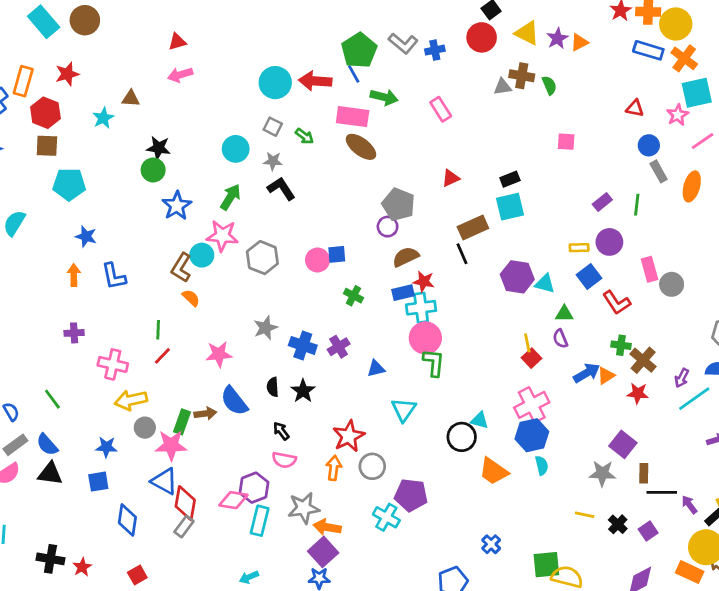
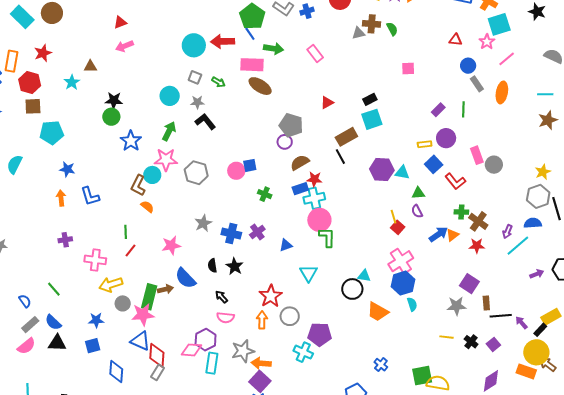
green rectangle: (182, 422) -> (149, 297), size x1.4

